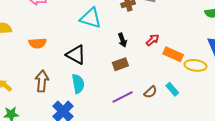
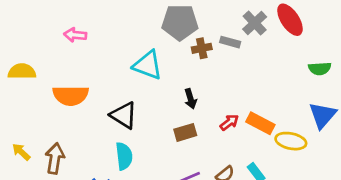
red arrow: (152, 40) -> (229, 122), moved
orange semicircle: (38, 43) -> (71, 95), size x1.4
brown arrow: (42, 81) -> (55, 158), moved

